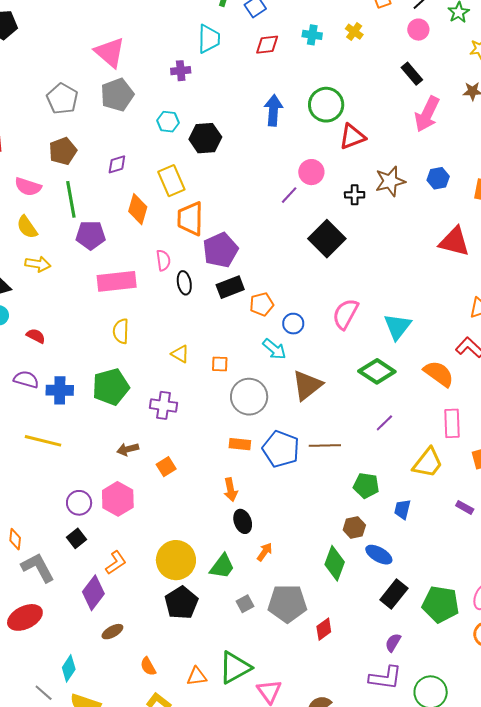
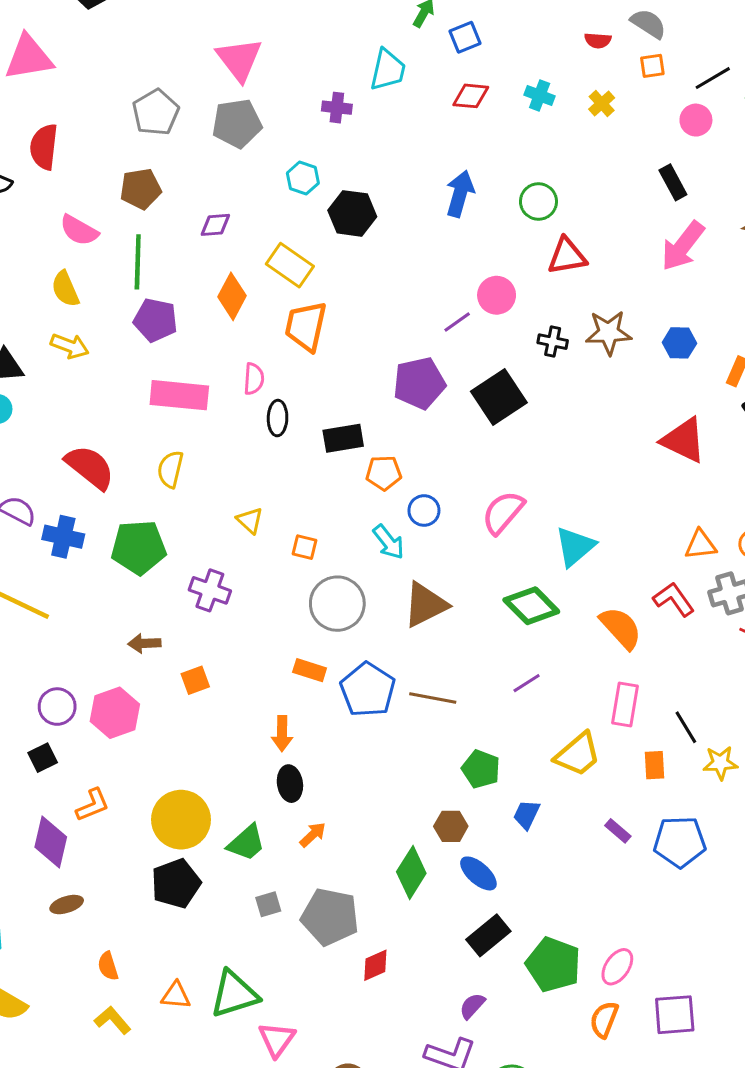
green circle: (326, 105) -> (538, 201), size x0.7
yellow rectangle: (171, 181) -> (290, 265), turned -44
purple pentagon: (220, 250) -> (419, 383), moved
red semicircle: (36, 336) -> (90, 467), moved, size x1.8
purple diamond: (93, 593) -> (51, 842), turned -36

